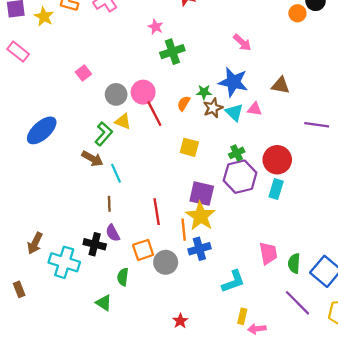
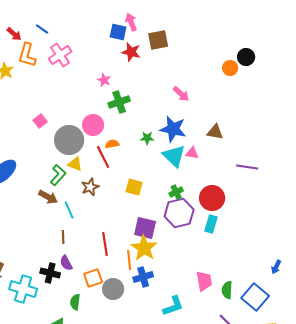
pink circle: (143, 92) -> (93, 125), moved
gray circle: (116, 94) -> (69, 140), size x1.5
orange semicircle: (184, 103) -> (112, 144), moved, turned 48
brown star: (213, 108) -> (90, 187), moved
cyan triangle: (234, 112) -> (174, 156), size x1.4

